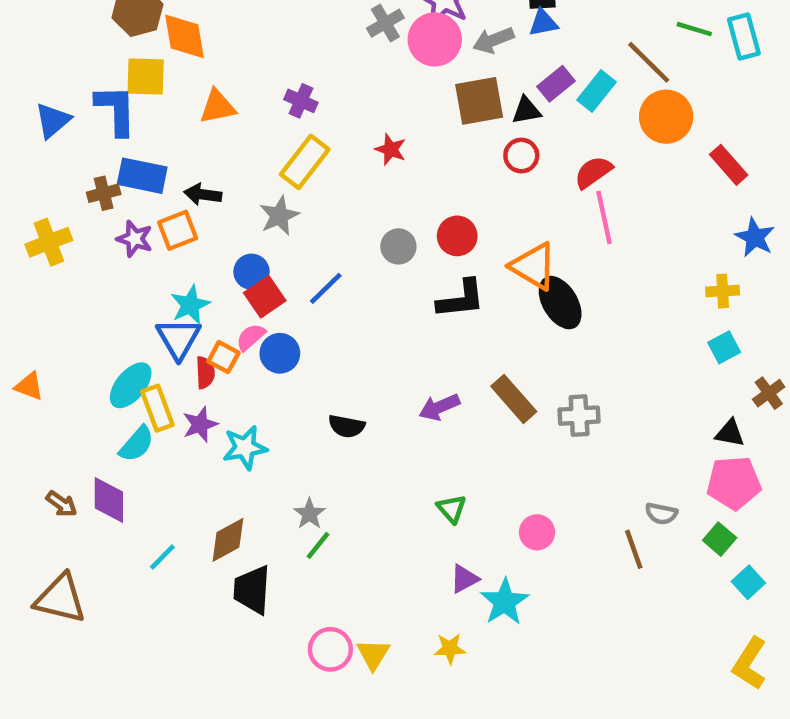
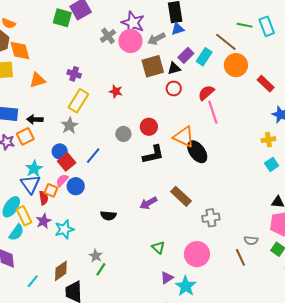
gray cross: (579, 416) -> (211, 218), moved
pink circle: (537, 532) -> (197, 254), size x1.6

